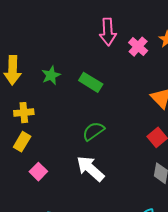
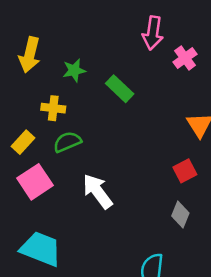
yellow cross: (24, 113) -> (53, 108), moved
green semicircle: (93, 131) -> (67, 142), moved
pink square: (38, 172) -> (35, 182), size x1.6

